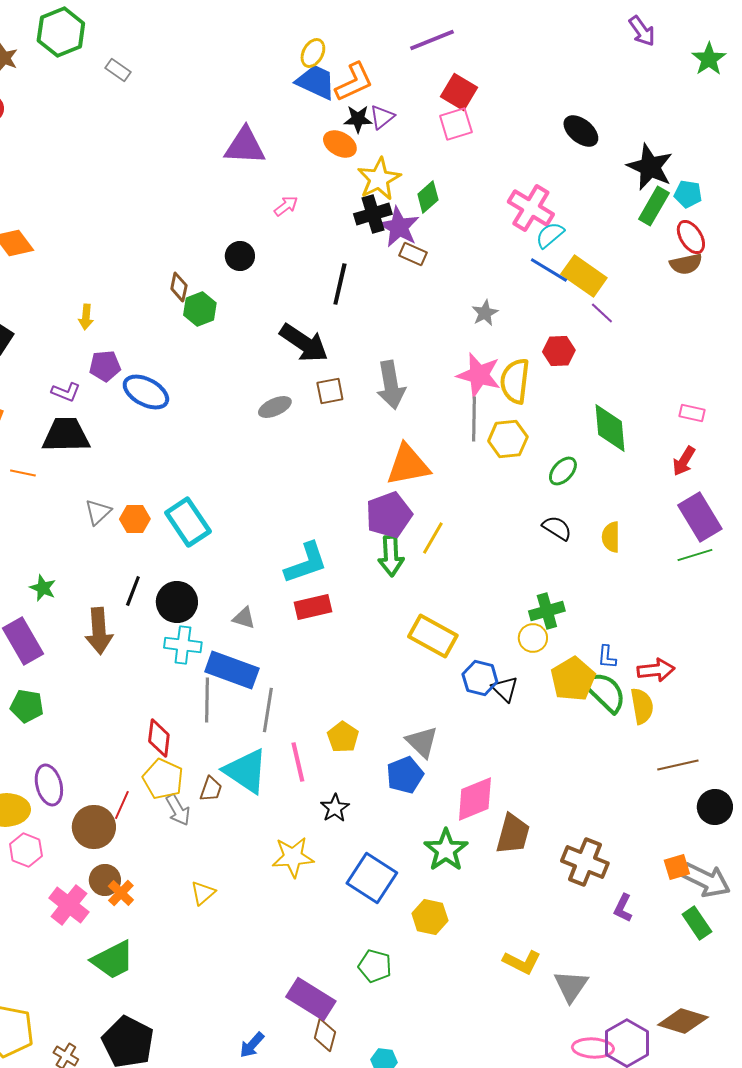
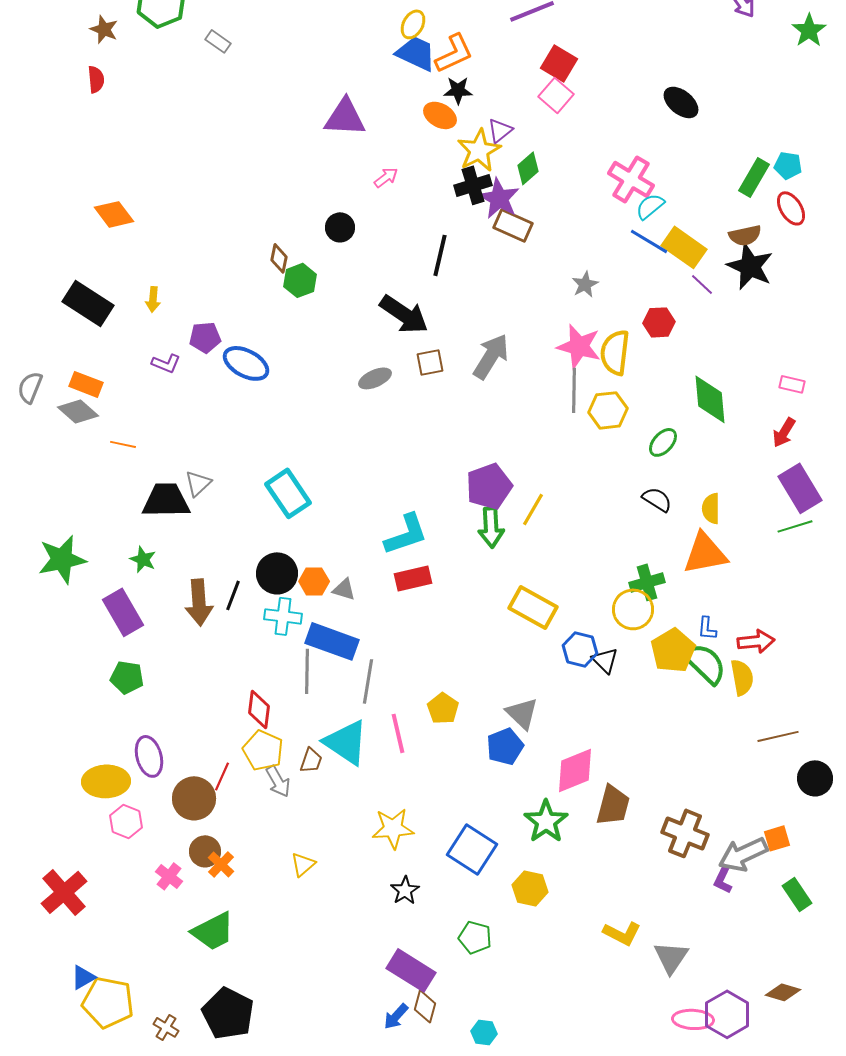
purple triangle: (382, 117) -> (500, 130), moved
pink square: (456, 124) -> (556, 95), turned -32
black star: (650, 167) -> (750, 266), moved
brown rectangle: (413, 254) -> (513, 225), size x1.4
brown semicircle: (686, 264) -> (745, 235), moved
yellow arrow: (86, 317) -> (153, 299), moved
gray arrow: (391, 385) -> (491, 356), turned -138
black trapezoid: (66, 435) -> (166, 500), moved
orange triangle: (408, 465) -> (705, 553), moved
orange hexagon: (135, 519) -> (314, 581), moved
black line: (133, 591) -> (233, 595), moved
yellow circle: (533, 638) -> (633, 609), size x1.4
black star: (335, 808) -> (405, 890), moved
gray arrow: (706, 880) -> (743, 854), moved, turned 129
pink cross: (69, 905) -> (169, 876), size x0.7
brown diamond: (683, 1021) -> (783, 992), size x0.7
blue arrow: (252, 1045) -> (396, 1016), moved

